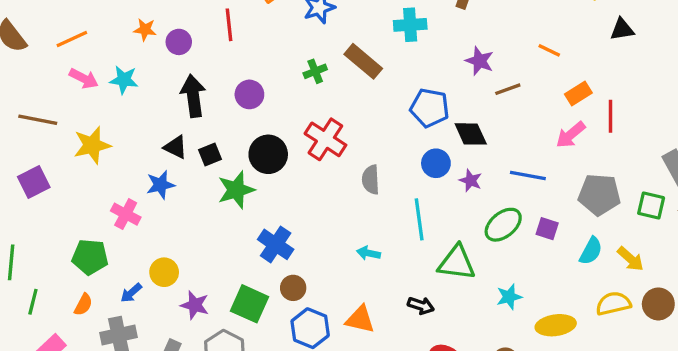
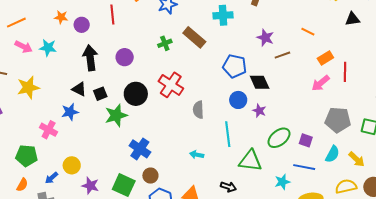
blue line: (528, 175) -> (304, 167), moved

